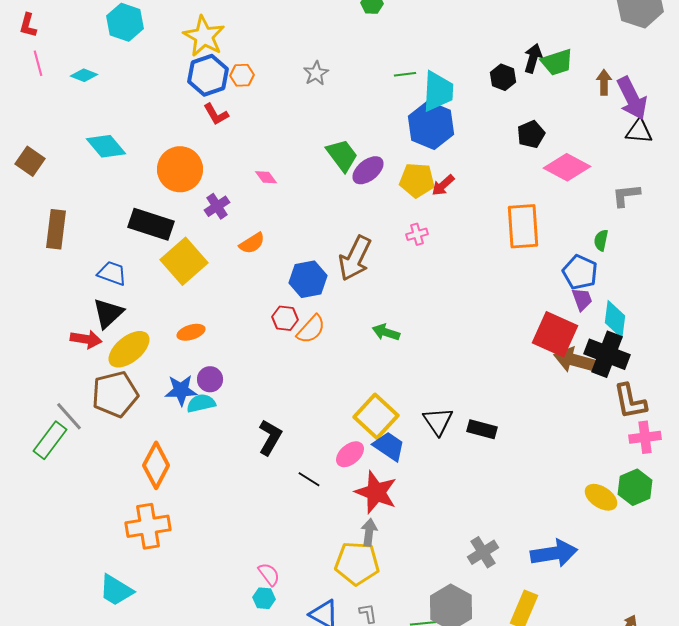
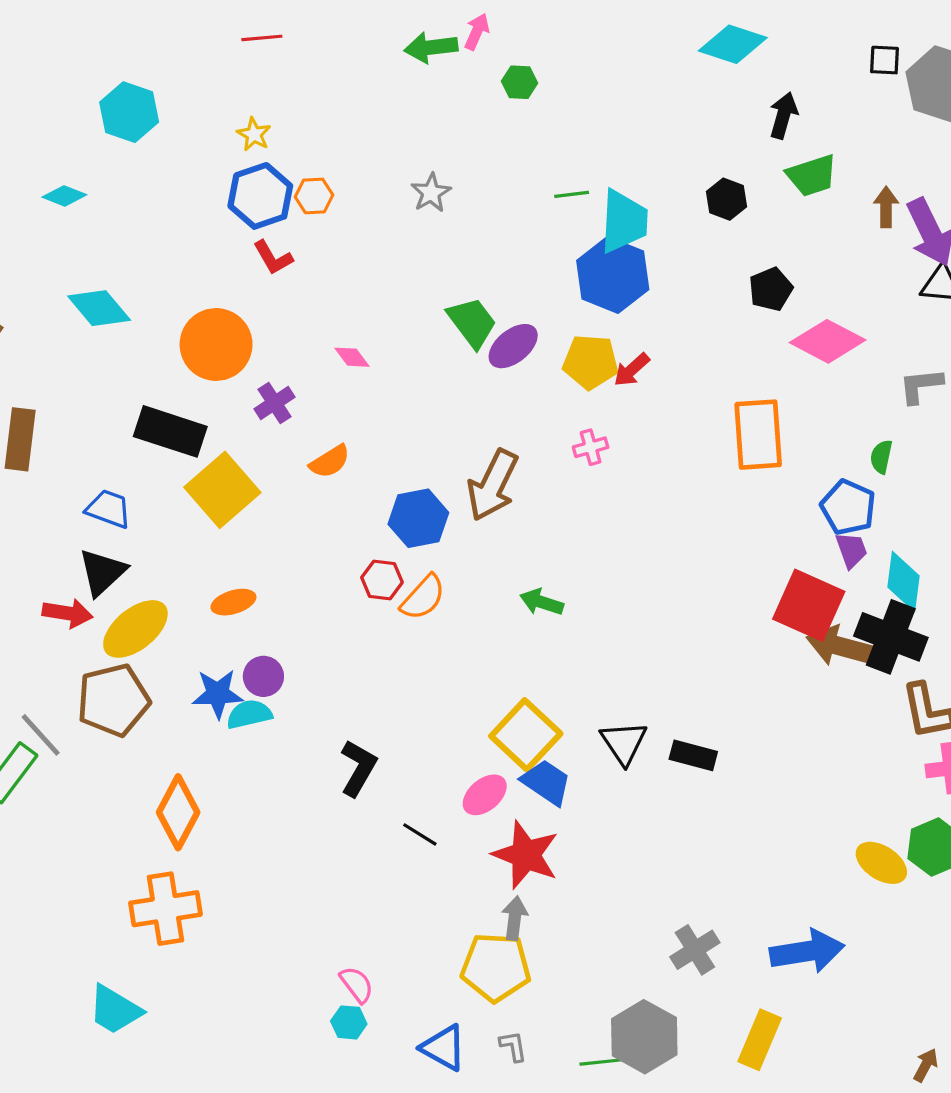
yellow star: (204, 36) -> (254, 134), size x0.5
black arrow: (533, 58) -> (783, 115), moved

